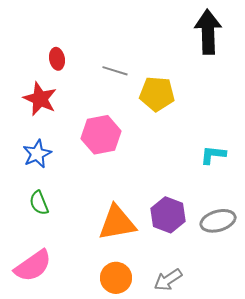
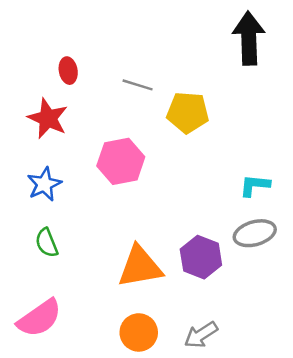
gray ellipse: (218, 221) -> (255, 233), moved

